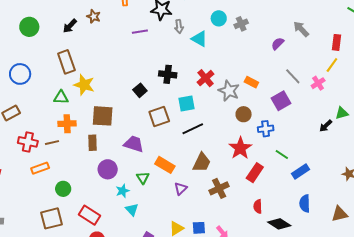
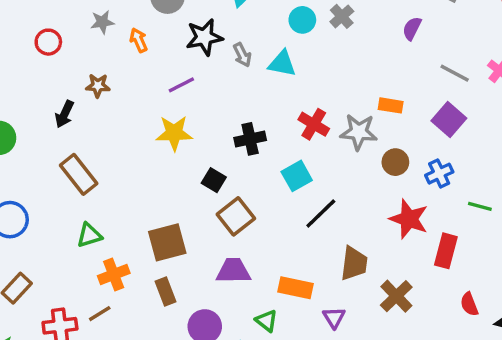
yellow star: (84, 85) -> (174, 133), moved
brown square: (159, 117) -> (236, 216), moved

